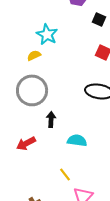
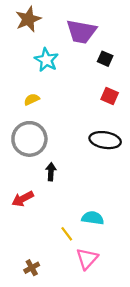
cyan star: (47, 34) -> (46, 60), moved
cyan semicircle: (77, 140) -> (93, 218), moved

